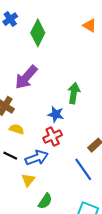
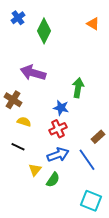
purple arrow: (26, 77) -> (33, 73), turned 65
blue arrow: (37, 158) -> (58, 155), moved
green semicircle: (45, 201) -> (53, 180), moved

